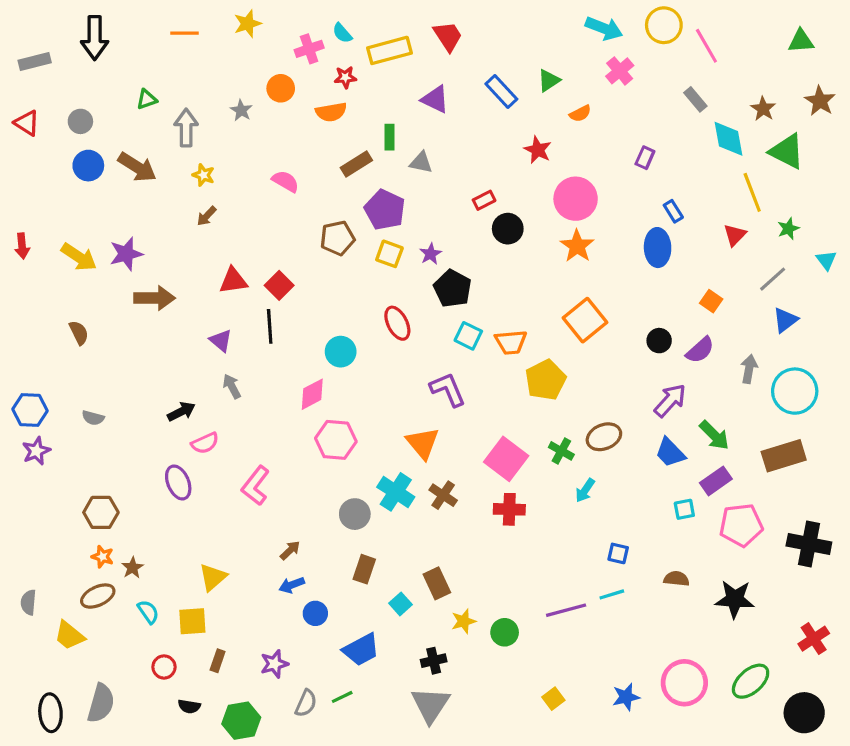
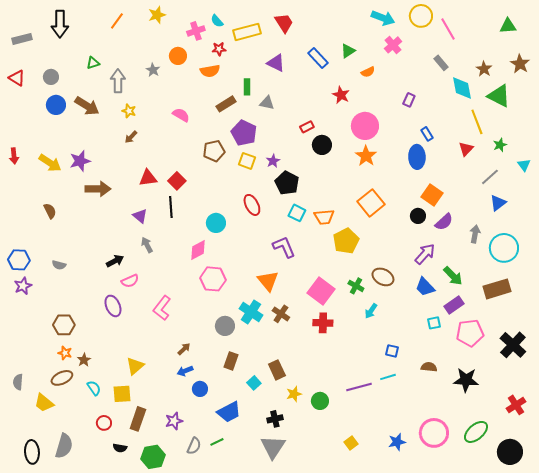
orange line: (184, 33) -> (117, 21), turned -54
orange square: (711, 301) -> (432, 195), moved, size x1.5
brown ellipse: (604, 437) -> (383, 277), turned 50
black cross: (809, 544) -> (513, 345), turned 32
brown rectangle: (218, 661) -> (138, 419), size x1.6

